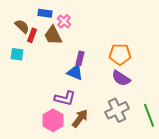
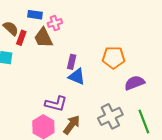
pink cross: (64, 21) -> (55, 23), turned 32
blue triangle: (75, 72) -> (77, 77), moved
purple semicircle: (121, 78) -> (135, 83), moved, turned 126

